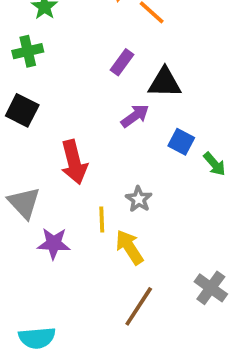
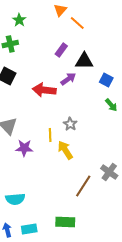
blue square: (181, 142) -> (106, 80), moved
red arrow: (74, 162) -> (44, 90), moved, turned 110
brown line: (139, 306) -> (83, 186), moved

